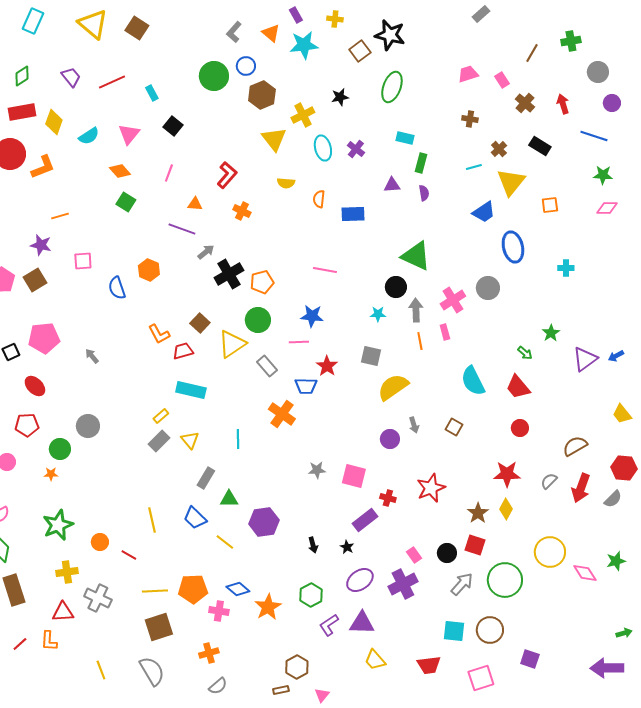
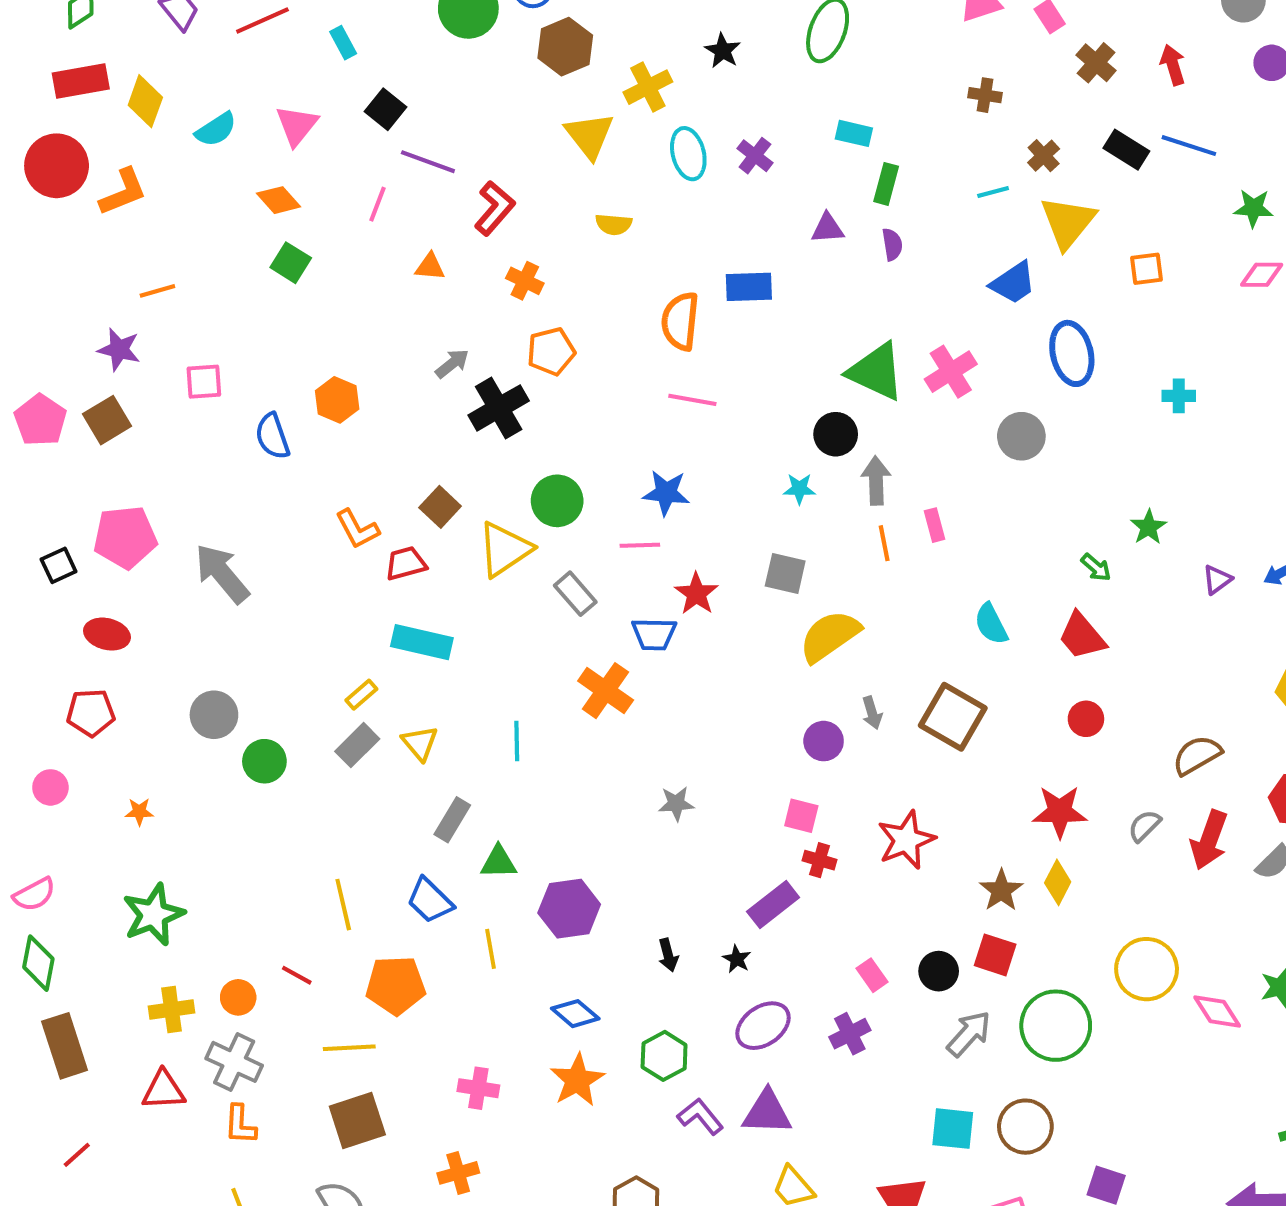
black star: (340, 97) -> (723, 51), turned -30
blue line: (594, 136) -> (1189, 146), moved
orange semicircle: (319, 199) -> (680, 321), moved, size x1.6
purple line: (182, 229) -> (428, 162), moved
orange pentagon: (262, 282) -> (551, 351), moved
pink cross: (453, 300) -> (951, 372), moved
gray arrow: (92, 356) -> (222, 573), size x2.0
purple triangle: (585, 359) -> (1217, 580), size x0.6
cyan semicircle: (473, 381) -> (991, 624), size x0.7
red ellipse: (35, 386) -> (107, 634), turned -30
brown square: (454, 427) -> (953, 717), size x1.8
green circle: (60, 449) -> (264, 761), moved
pink square: (354, 476) -> (801, 816), moved, size x0.7
orange circle: (100, 542) -> (238, 997), moved
yellow line: (225, 542) -> (491, 949), turned 42
purple cross: (403, 584) -> (850, 1034), size x0.7
orange pentagon: (193, 589) -> (396, 985), moved
blue diamond: (238, 589) -> (575, 1014), moved
purple L-shape: (329, 625) -> (700, 1116), turned 85
orange L-shape: (49, 641) -> (240, 1125), moved

